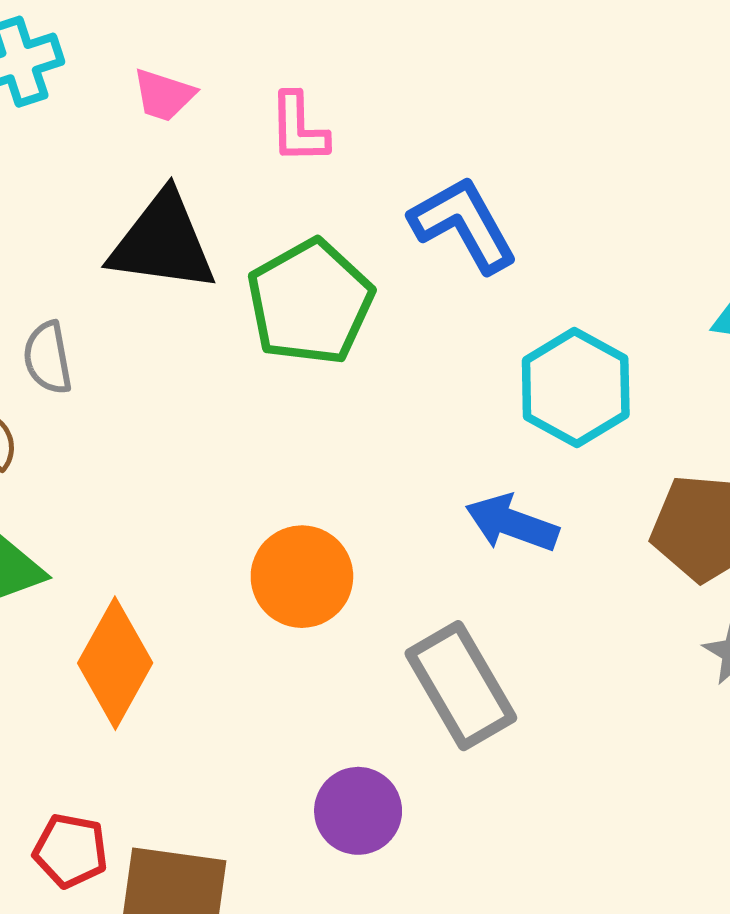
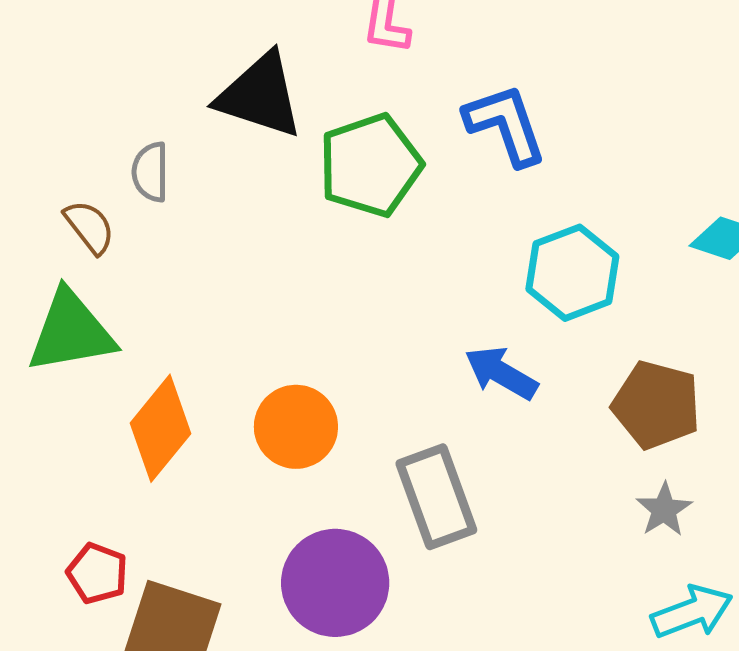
orange circle: (302, 577) -> (296, 427), moved
purple circle: (358, 811) -> (335, 583), size x1.5

